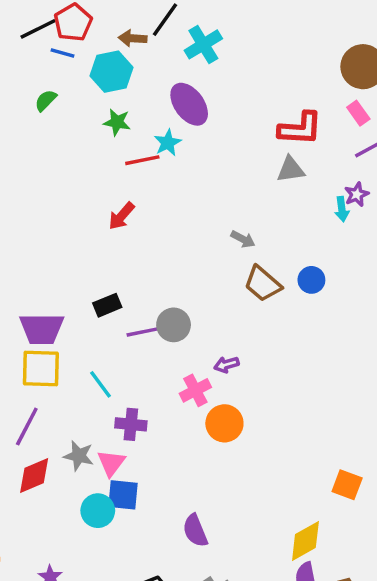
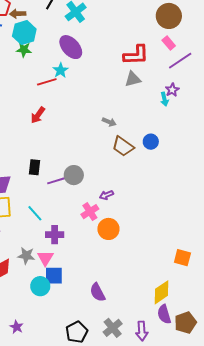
brown arrow: (133, 38) -> (18, 14), moved
green star: (117, 122) -> (24, 50), moved
black rectangle: (107, 305) -> (35, 167), turned -56

